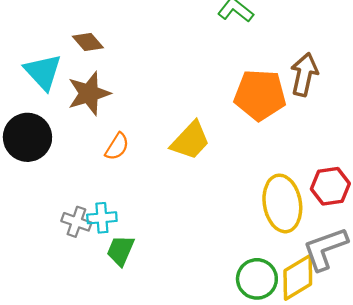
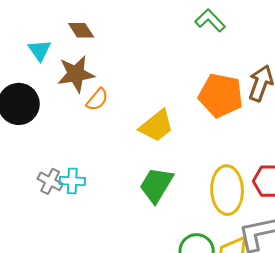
cyan triangle: (43, 72) -> (40, 50), size x0.7
orange semicircle: (117, 147) -> (97, 100), moved
green trapezoid: (120, 251) -> (156, 185), moved, size x1.4

